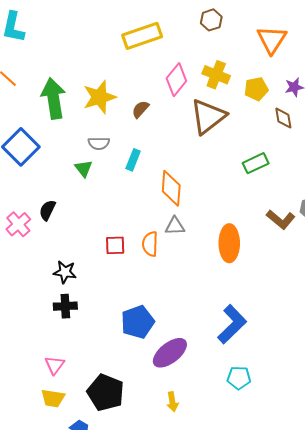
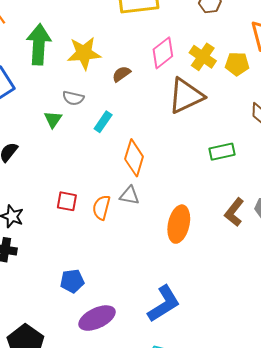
yellow pentagon: (256, 89) -> (237, 64), moved
brown L-shape: (281, 219) -> (234, 212), turned 76
blue pentagon: (138, 322) -> (72, 281), size x0.7

